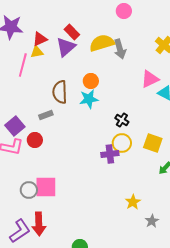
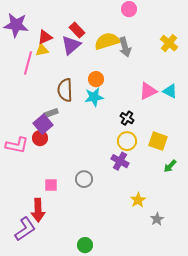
pink triangle: (150, 79) -> (148, 91), moved
purple square: (15, 126) -> (43, 124), moved
purple cross: (110, 154) -> (120, 161), moved, turned 36
pink square: (46, 187) -> (51, 185), size x0.6
gray circle: (29, 190) -> (84, 179), moved
red arrow: (39, 224) -> (38, 210), moved

